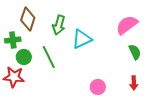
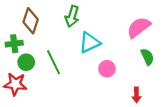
green arrow: (59, 25) -> (72, 16), moved
red arrow: (134, 83) -> (136, 95), moved
pink circle: (98, 87) -> (107, 69), moved

